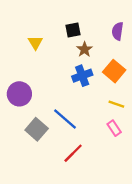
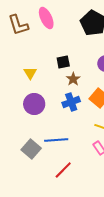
purple circle: (19, 94) -> (34, 104), moved
blue line: (65, 119) -> (56, 140), turned -45

